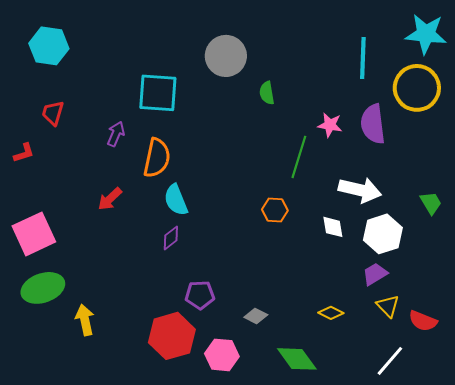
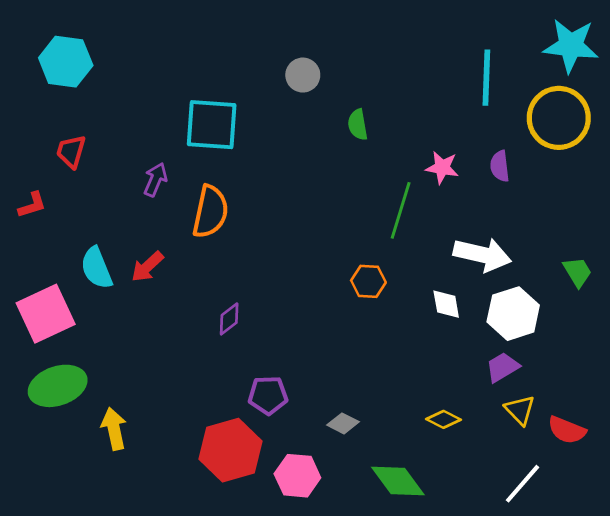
gray circle: (226, 56) -> (303, 75), size x0.6
purple semicircle: (373, 124) -> (500, 166), size x0.6
cyan semicircle: (176, 200) -> (96, 268), moved

